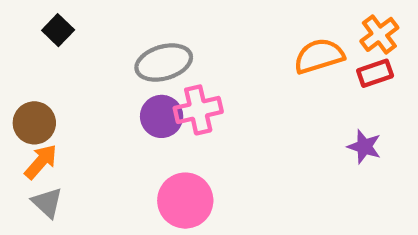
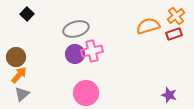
purple star: (364, 147) -> (169, 95), moved
gray triangle: (47, 203) -> (22, 94), turned 35

